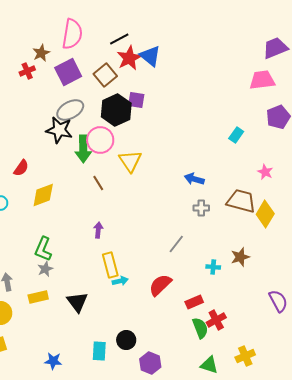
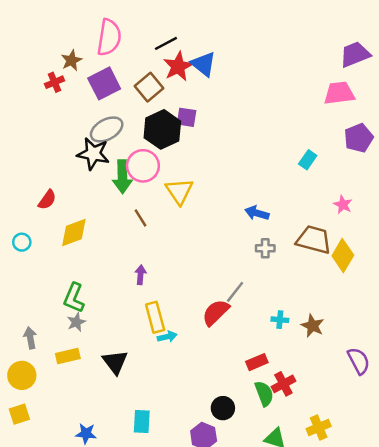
brown star: (240, 257) -> (313, 326), moved, turned -30
red semicircle: (160, 285) -> (216, 312), moved
black circle: (126, 340) -> (223, 408), moved

